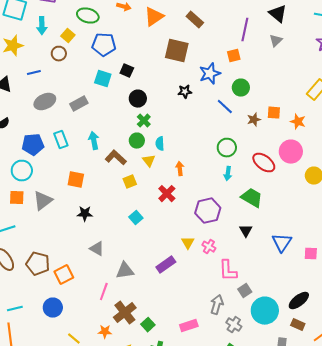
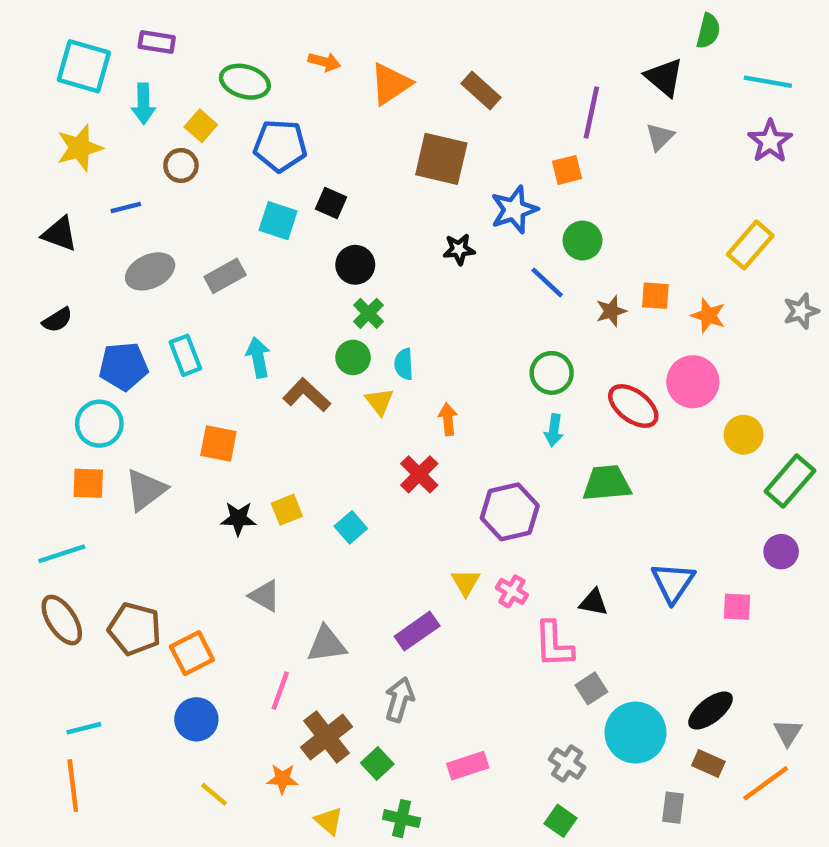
yellow square: (130, 182) -> (287, 510), moved
green trapezoid: (252, 198) -> (607, 483), turned -35
black triangle: (246, 231) -> (594, 602), moved, turned -48
gray arrow: (217, 305) -> (399, 699), moved
blue circle: (53, 308) -> (196, 719), moved

